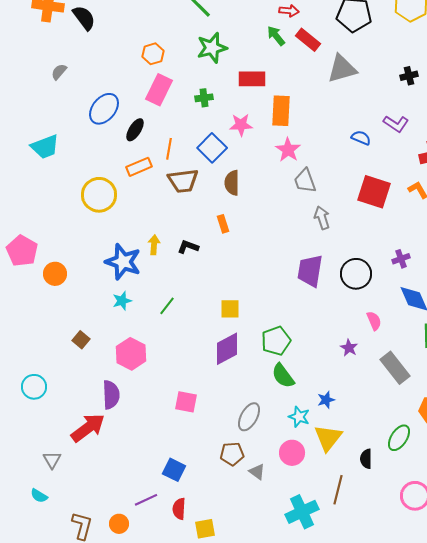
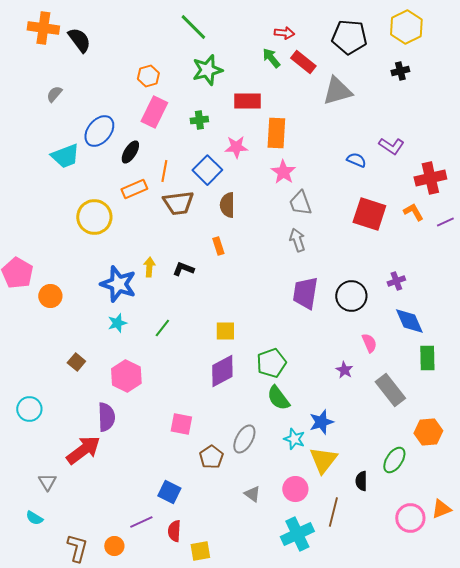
black cross: (409, 76) -> (400, 71), moved
cyan trapezoid: (45, 147) -> (65, 156), moved
gray arrow: (322, 218) -> (297, 240), moved
blue star: (326, 400) -> (321, 422), size x1.4
pink circle: (292, 453) -> (295, 489), moved
brown pentagon: (232, 454) -> (211, 457), moved, turned -30

